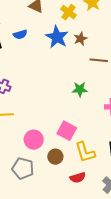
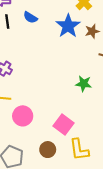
blue semicircle: (20, 34) -> (30, 17), turned 40
pink circle: (34, 140) -> (23, 116), moved

